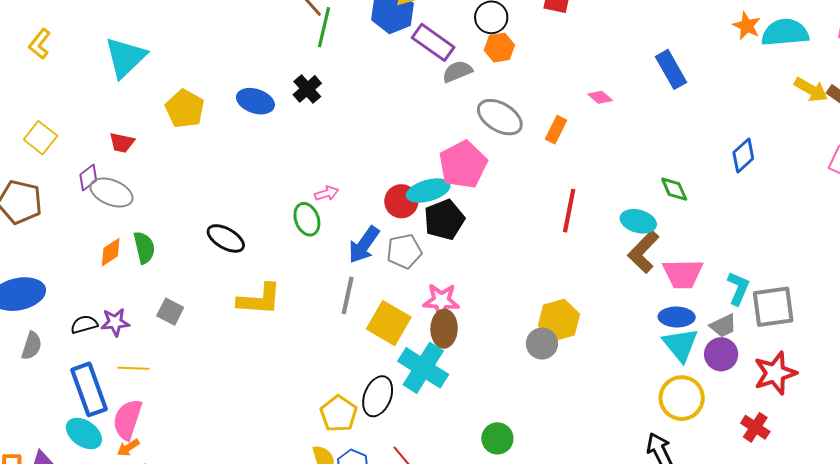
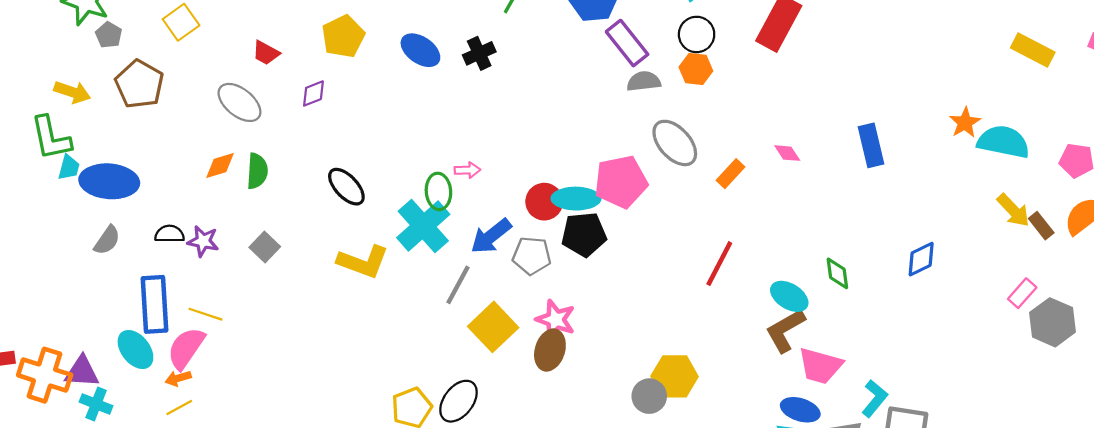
purple diamond: (88, 178) -> (313, 93), moved
yellow line: (134, 368) -> (206, 314), moved
cyan cross: (423, 368) -> (423, 226), moved

